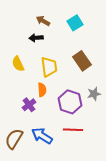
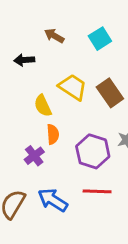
black arrow: (36, 38) -> (24, 60), moved
yellow semicircle: (18, 64) -> (43, 106), moved
yellow trapezoid: (49, 67) -> (73, 87), moved, turned -50

